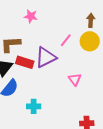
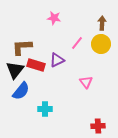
pink star: (31, 16) -> (54, 18), moved
purple triangle: (46, 57) -> (57, 60), size x0.7

